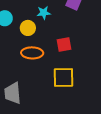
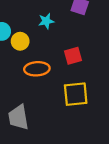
yellow circle: (28, 28) -> (20, 41), moved

